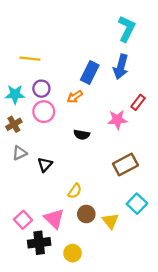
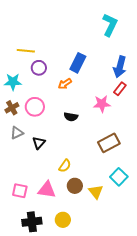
blue arrow: (121, 67) -> (120, 67), moved
purple circle: (41, 89) -> (39, 68), moved
pink circle: (44, 112) -> (35, 107), moved
pink triangle: (54, 219) -> (47, 190), turned -36
pink square: (23, 220) -> (20, 191), turned -35
black cross: (39, 243) -> (32, 222), moved

